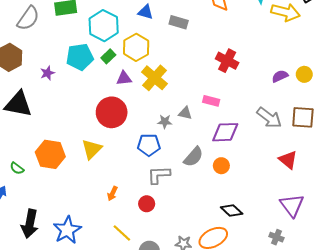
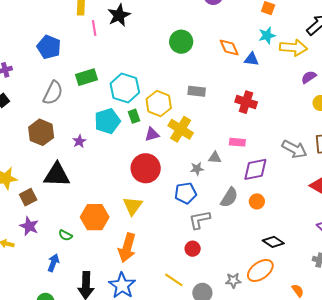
blue triangle: (145, 12) -> (251, 59), moved
gray rectangle: (179, 22) -> (197, 91), moved
green rectangle: (108, 56) -> (134, 116), turned -56
purple semicircle: (280, 76) -> (309, 77), moved
orange arrow: (112, 193) -> (127, 248), moved, size x2.0

